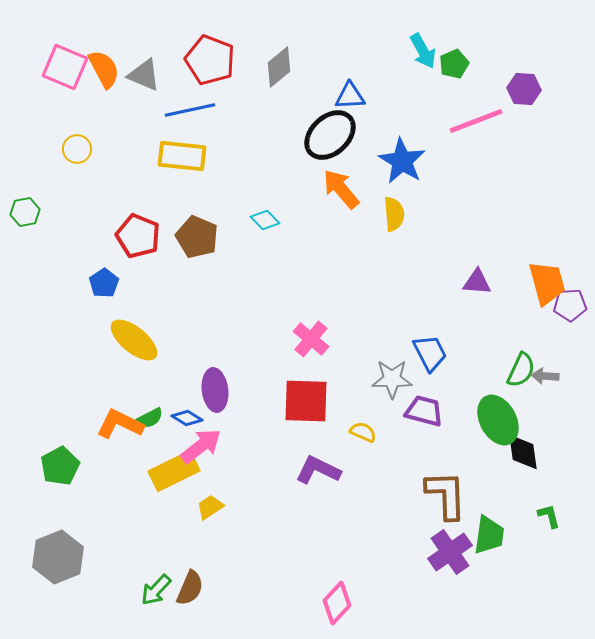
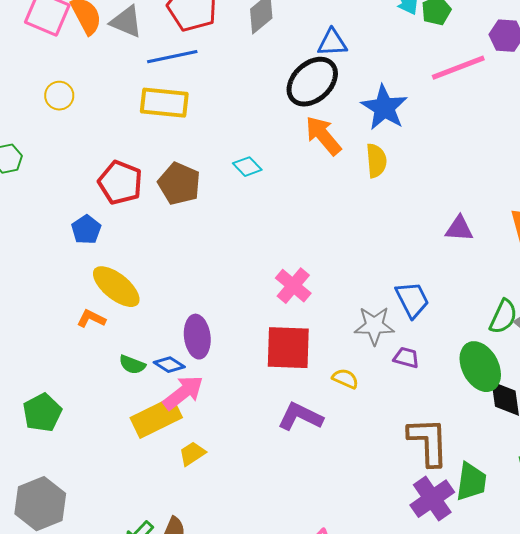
purple trapezoid: (424, 411) -> (406, 358), size x0.7
green semicircle: (150, 418) -> (132, 365), turned 48
orange L-shape: (120, 424) -> (91, 319), moved, size x0.6

